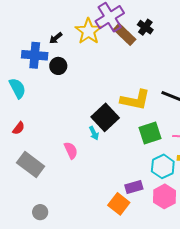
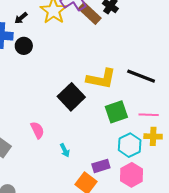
cyan arrow: (94, 133) -> (65, 150), moved

